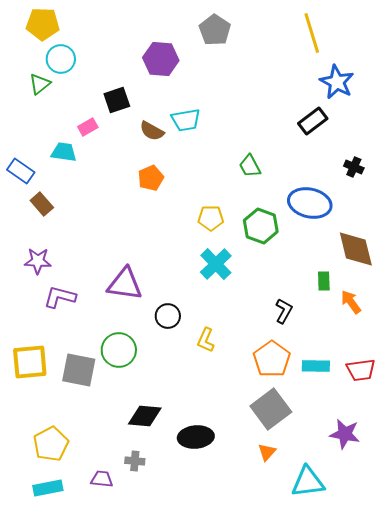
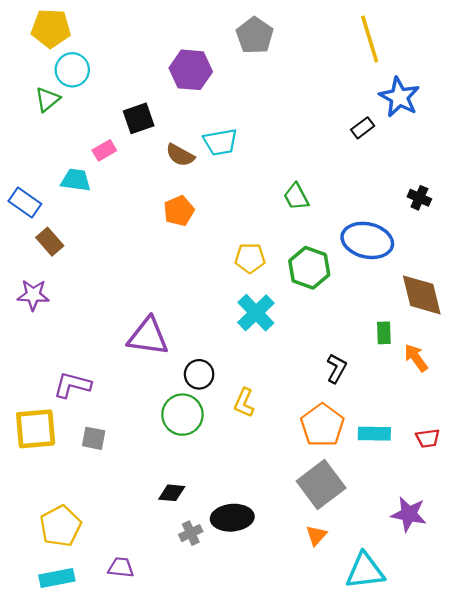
black rectangle: (313, 121) -> (363, 128), moved, size x0.7
purple star: (38, 261) -> (33, 295), moved
purple L-shape: (60, 297) -> (72, 385), moved
green circle: (119, 350) -> (182, 415), moved
gray square: (79, 370) -> (94, 438), size x0.6
red trapezoid: (361, 370) -> (428, 438), size x0.7
black diamond: (145, 416) -> (172, 493), size x0.7
gray cross: (135, 461) -> (191, 533), moved, turned -30

